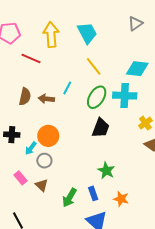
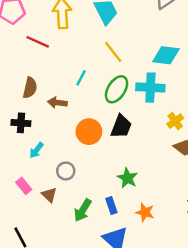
brown arrow: (46, 99) -> (57, 103), moved
black cross: (12, 135) -> (21, 123), moved
orange circle: (48, 136) -> (89, 132), moved
gray circle: (44, 161) -> (66, 171), moved

